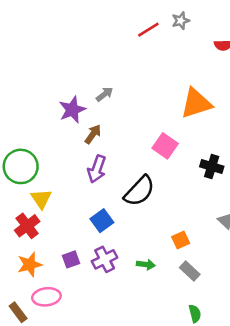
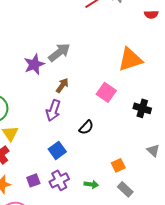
gray arrow: (105, 94) -> (59, 52), size x1.6
brown arrow: (93, 134) -> (62, 85), moved
black semicircle: (139, 191) -> (86, 127), size x0.6

